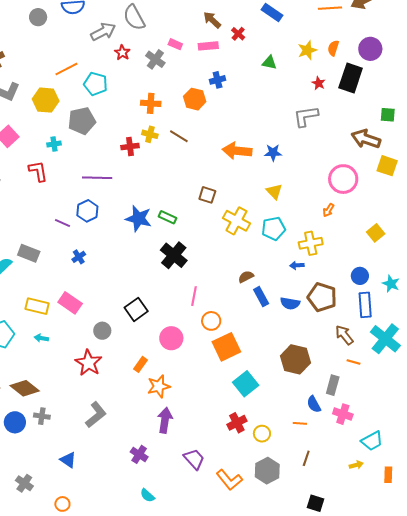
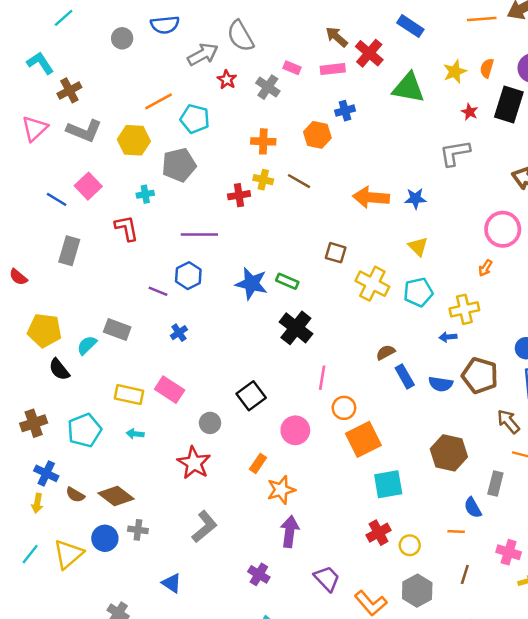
red cross: (238, 34) -> (369, 53), size x1.6
green triangle: (269, 63) -> (408, 88), size x1.8
cyan square: (246, 384) -> (388, 484), turned 30
pink cross: (343, 414) -> (509, 552), moved

